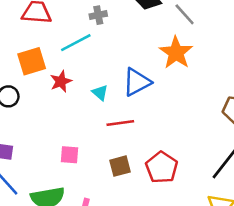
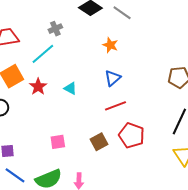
orange star: (176, 53) -> (110, 45), moved, size x0.6
blue triangle: (137, 82) -> (113, 78), moved, size x0.7
red line: (120, 123) -> (115, 106), moved

